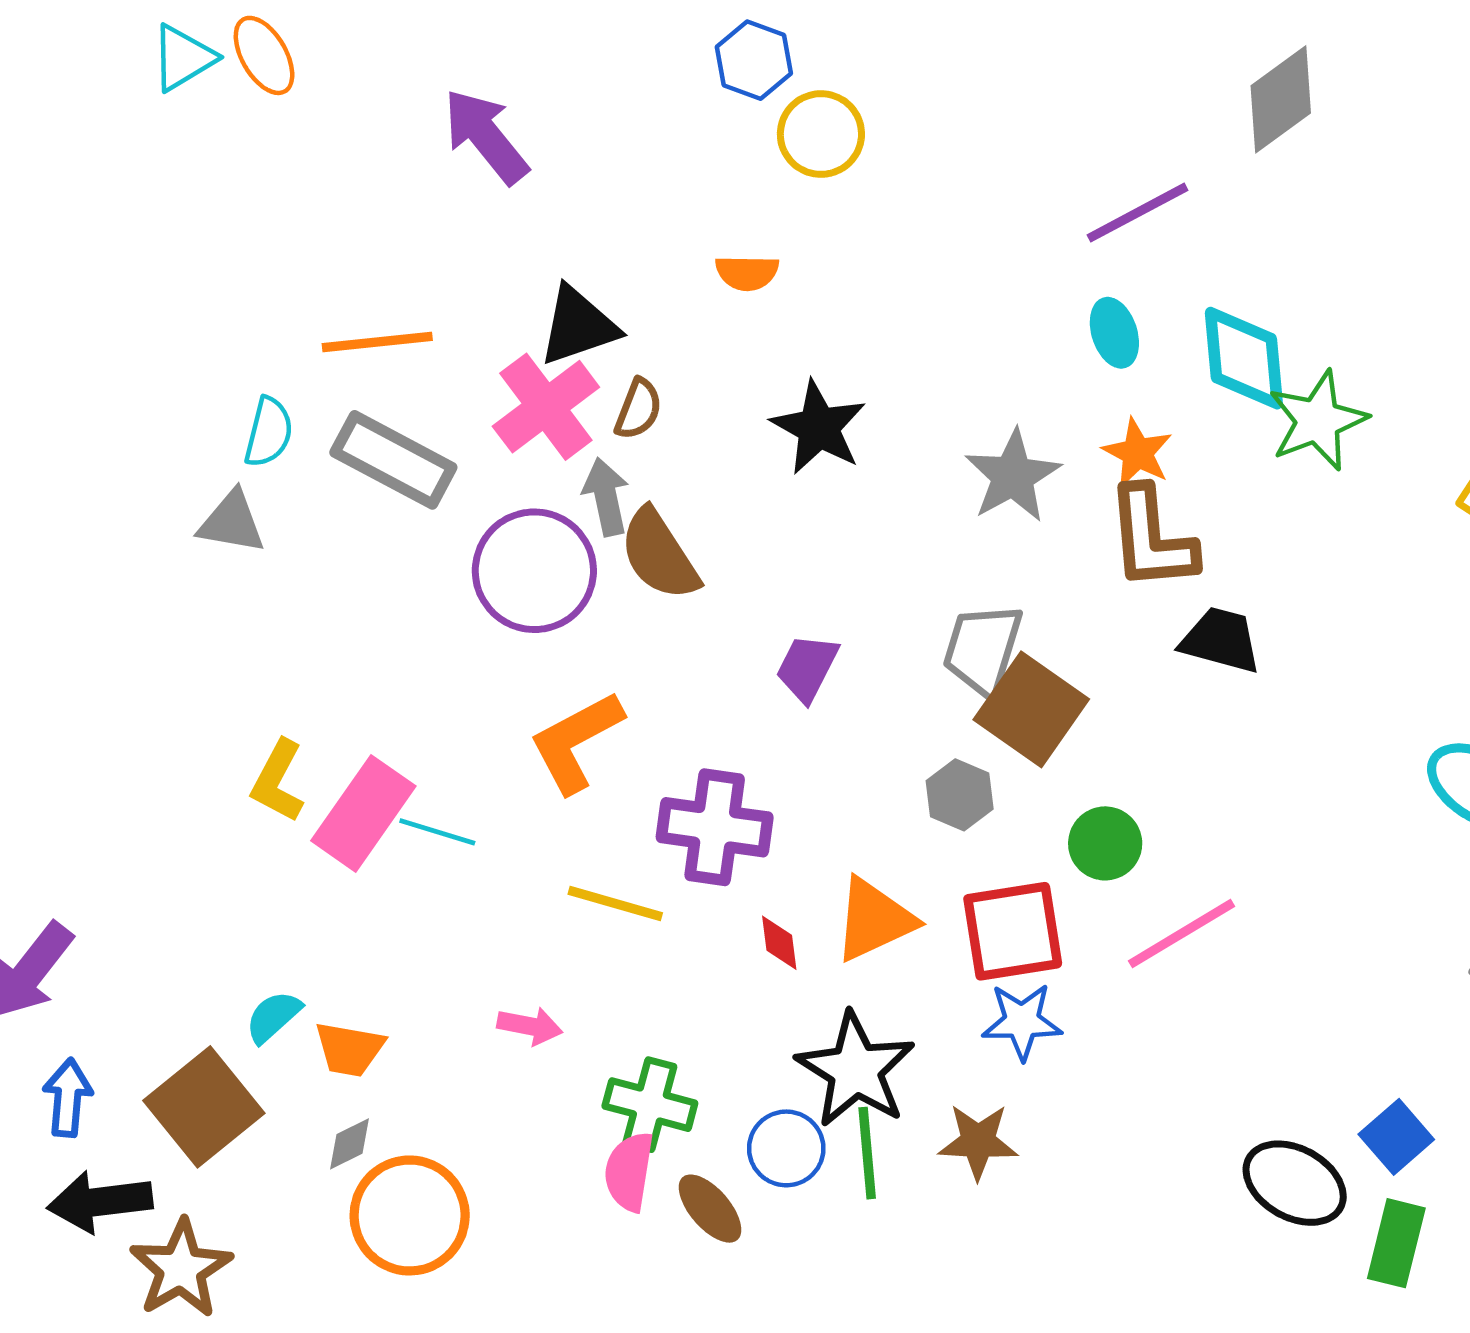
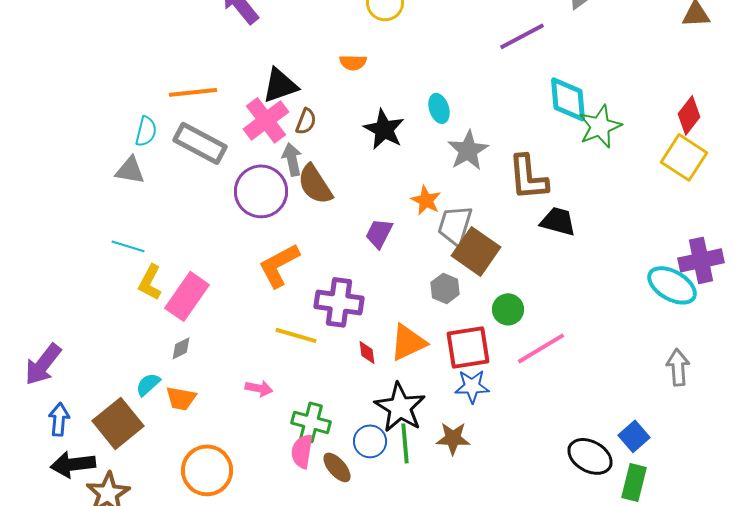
cyan ellipse: (1114, 333) -> (439, 108), moved
orange star: (1137, 453) -> (426, 200), moved
cyan line: (437, 832) -> (128, 246), moved
gray diamond: (350, 1144) -> (181, 348), moved

